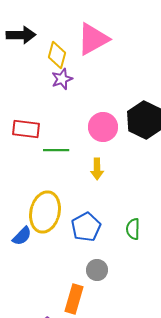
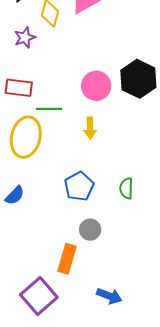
purple star: (62, 79) -> (25, 38), moved
yellow ellipse: (45, 212) -> (26, 137), moved

